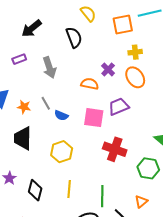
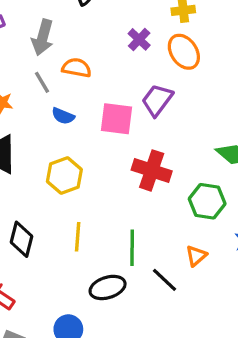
gray arrow: (49, 68) -> (43, 37), turned 35
orange semicircle: (90, 84) -> (77, 68), moved
gray line: (46, 103) -> (42, 82), moved
purple trapezoid: (119, 107) -> (157, 100), turned -30

